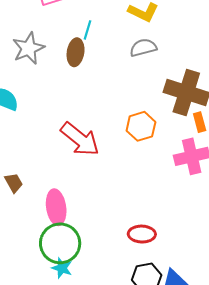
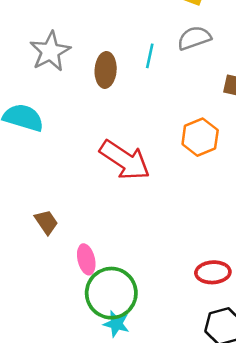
cyan line: (87, 30) -> (150, 56), moved
brown ellipse: (76, 52) -> (106, 70), moved
pink ellipse: (56, 207) -> (86, 259), moved, size x0.7

